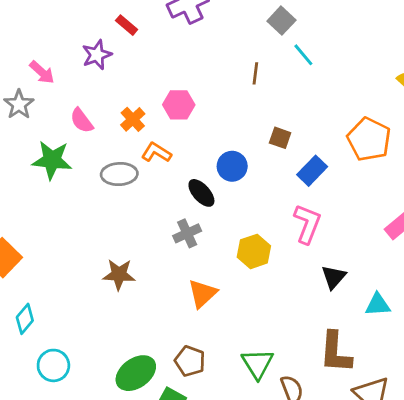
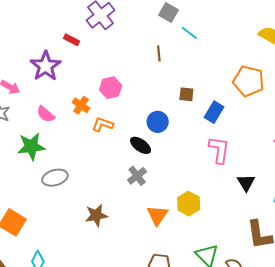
red rectangle: (127, 25) -> (71, 40), moved
purple star: (97, 55) -> (46, 66), size x1.4
gray ellipse: (119, 174) -> (55, 178), moved
yellow hexagon: (254, 251) -> (189, 204), moved

